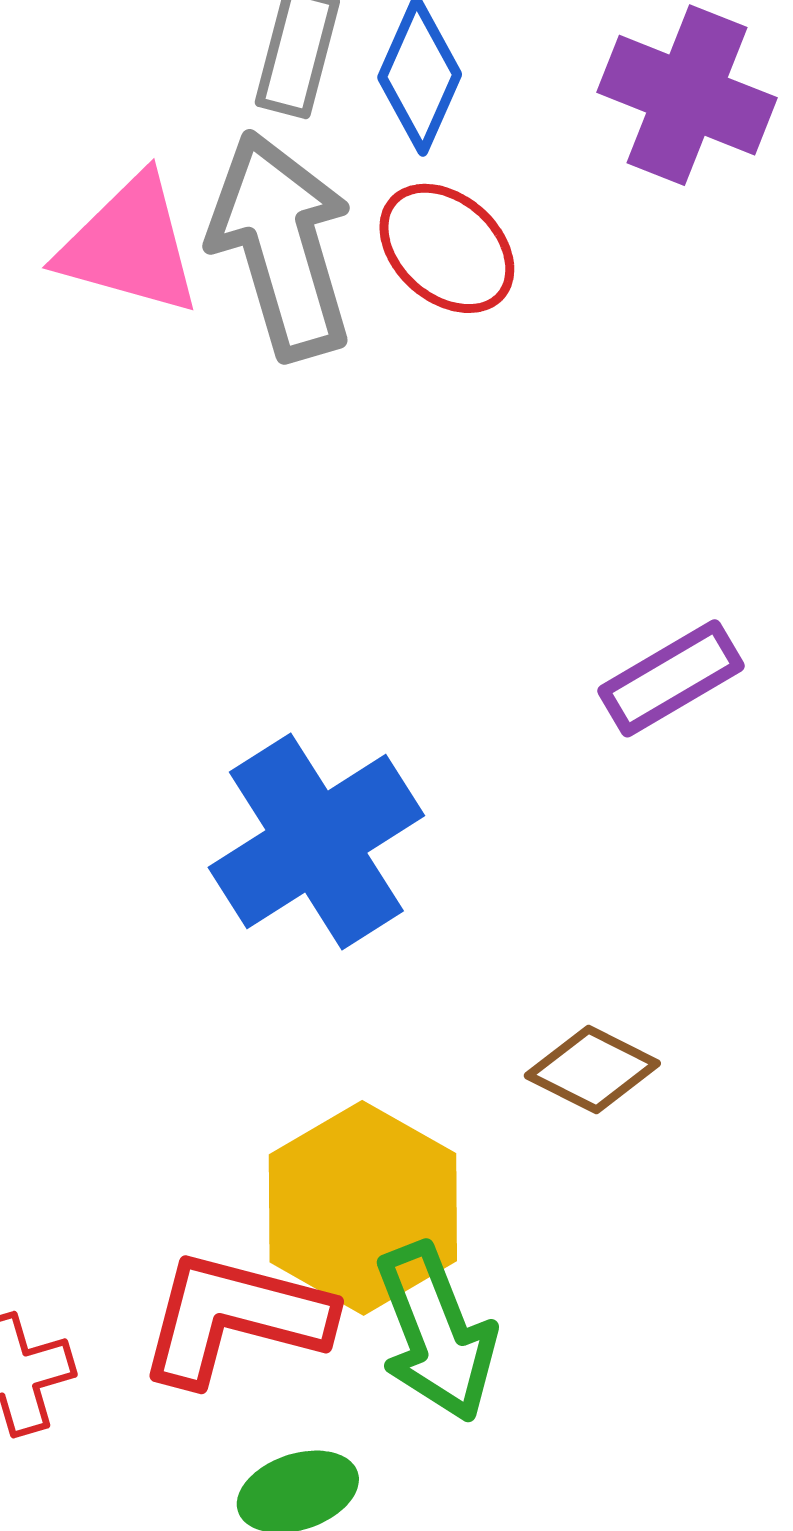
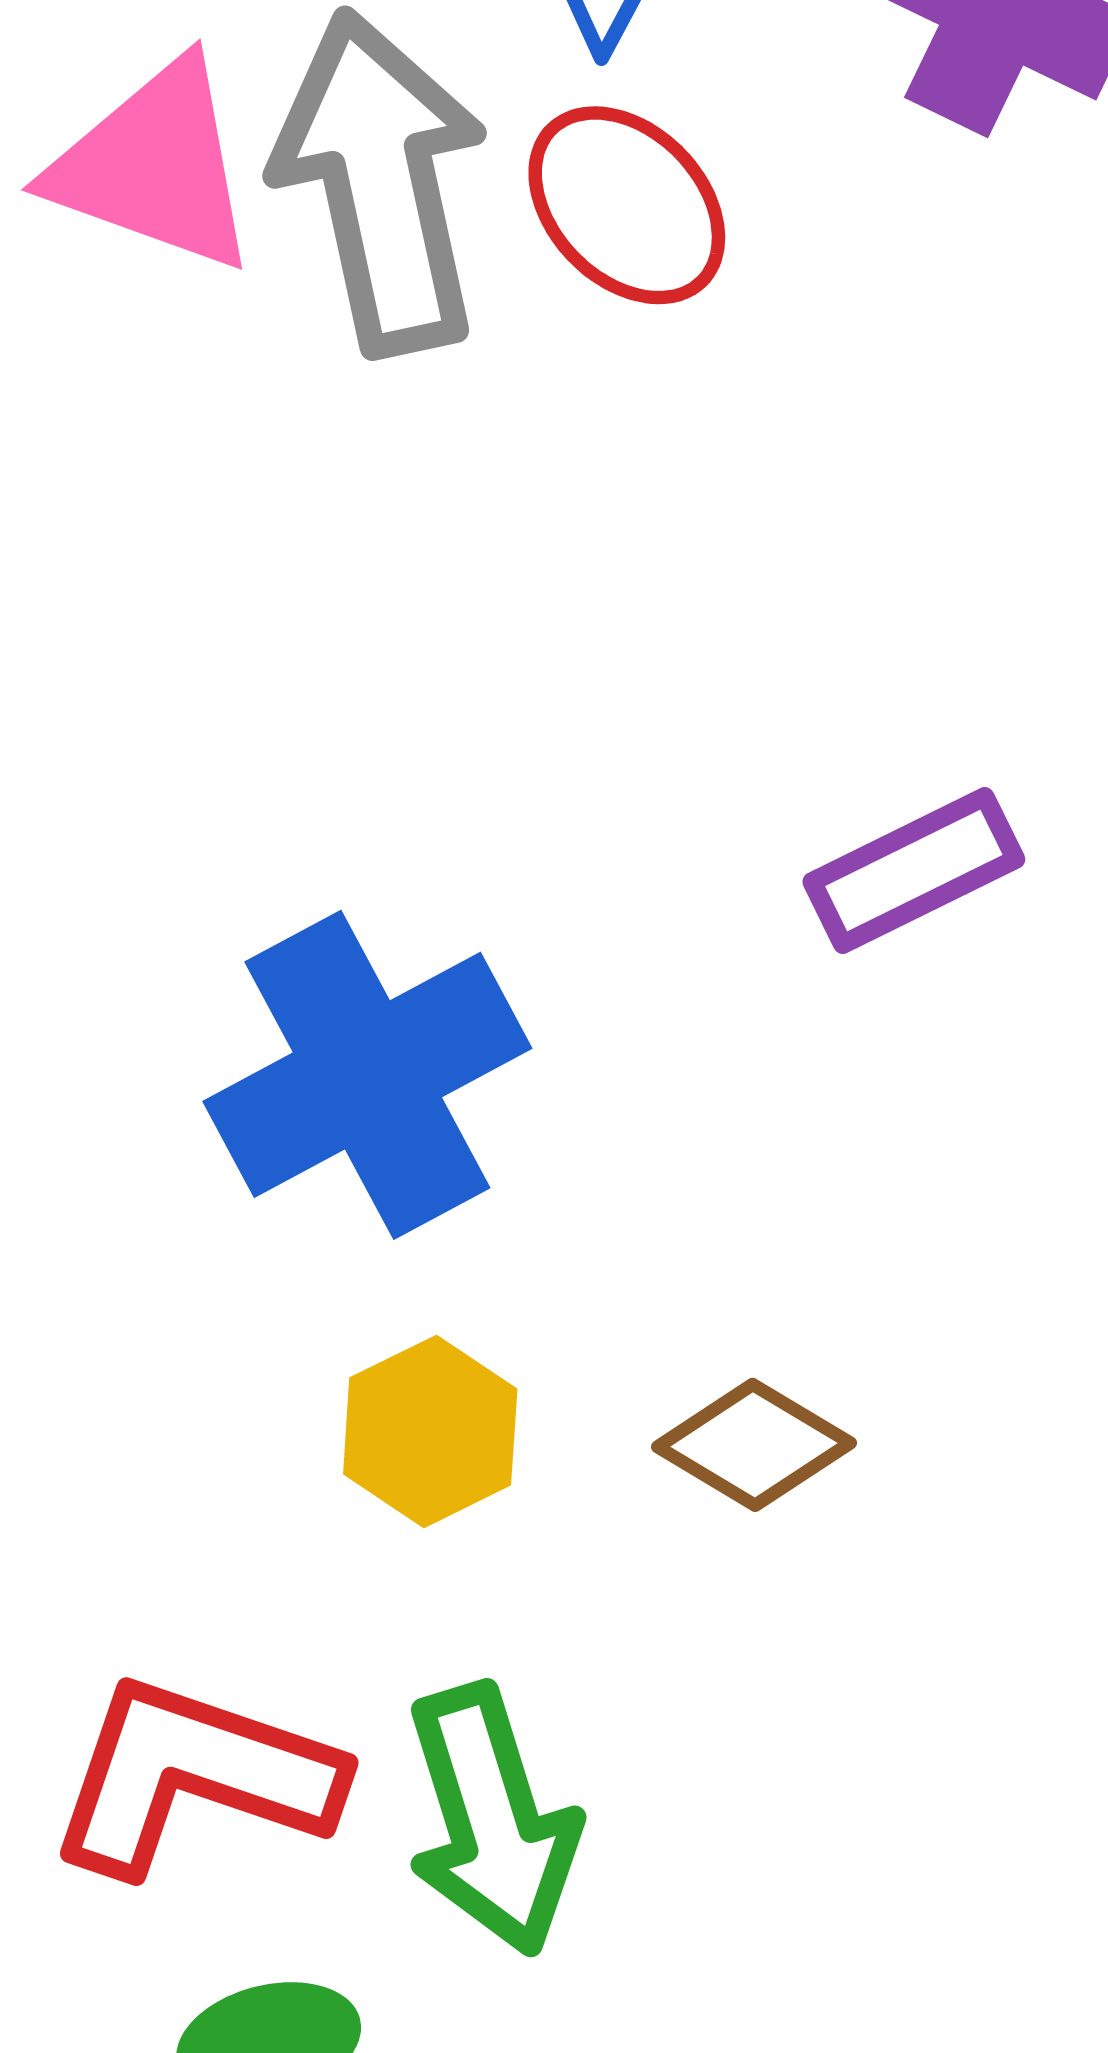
yellow hexagon: (363, 1208) -> (430, 1431), moved, size x0.6

